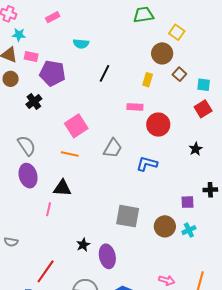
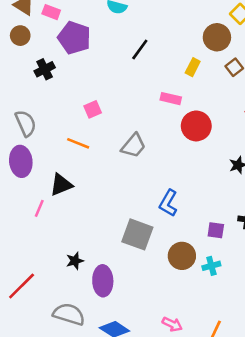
pink square: (76, 126) -> (93, 109), size x0.6
blue L-shape: (147, 164) -> (168, 203), moved, turned -85
black triangle: (62, 188) -> (61, 185), turned -36

